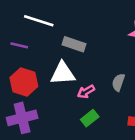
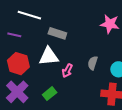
pink arrow: (86, 92) -> (67, 71), turned -32
purple cross: (22, 118) -> (17, 92), turned -30
green rectangle: (90, 118) -> (50, 94), moved

